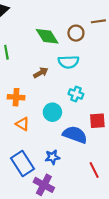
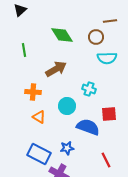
brown circle: (76, 33) -> (96, 37), moved
cyan semicircle: (68, 62) -> (107, 58), moved
brown arrow: (41, 73) -> (56, 69), size x1.5
blue rectangle: (22, 164) -> (39, 154), turned -30

